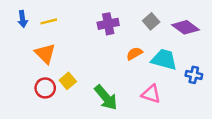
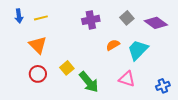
cyan trapezoid: (164, 59) -> (138, 50), turned -60
blue cross: (194, 75) -> (163, 86), moved, turned -32
yellow square: (68, 81) -> (67, 68), moved

